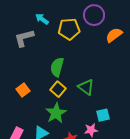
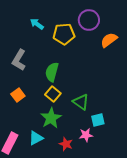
gray L-shape: (24, 38) -> (19, 60), moved, turned -45
green triangle: (86, 87) -> (81, 102), moved

